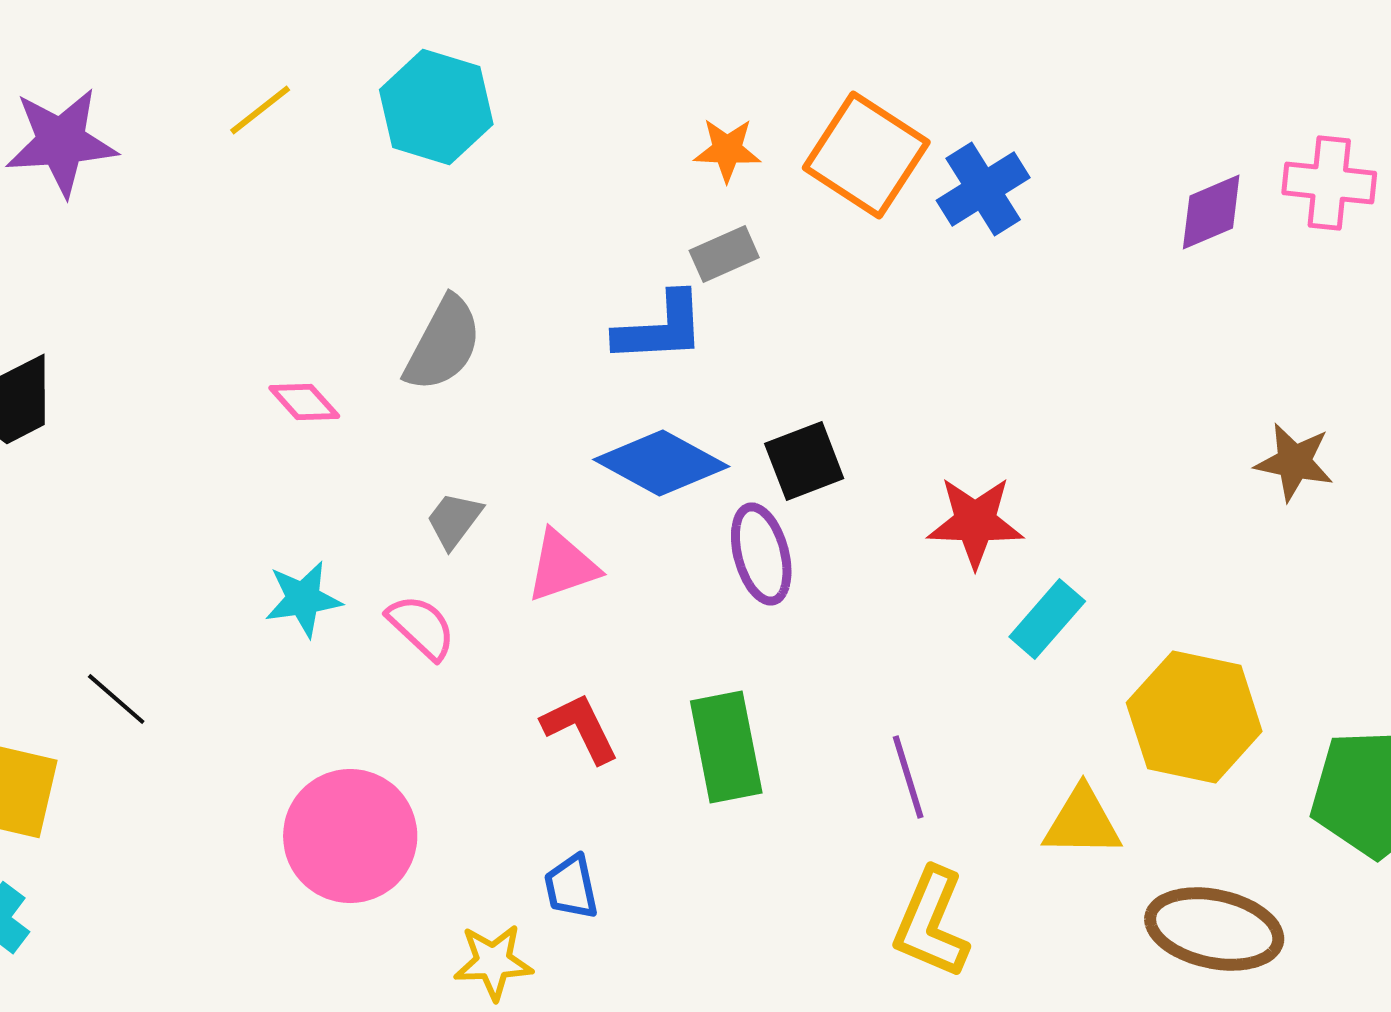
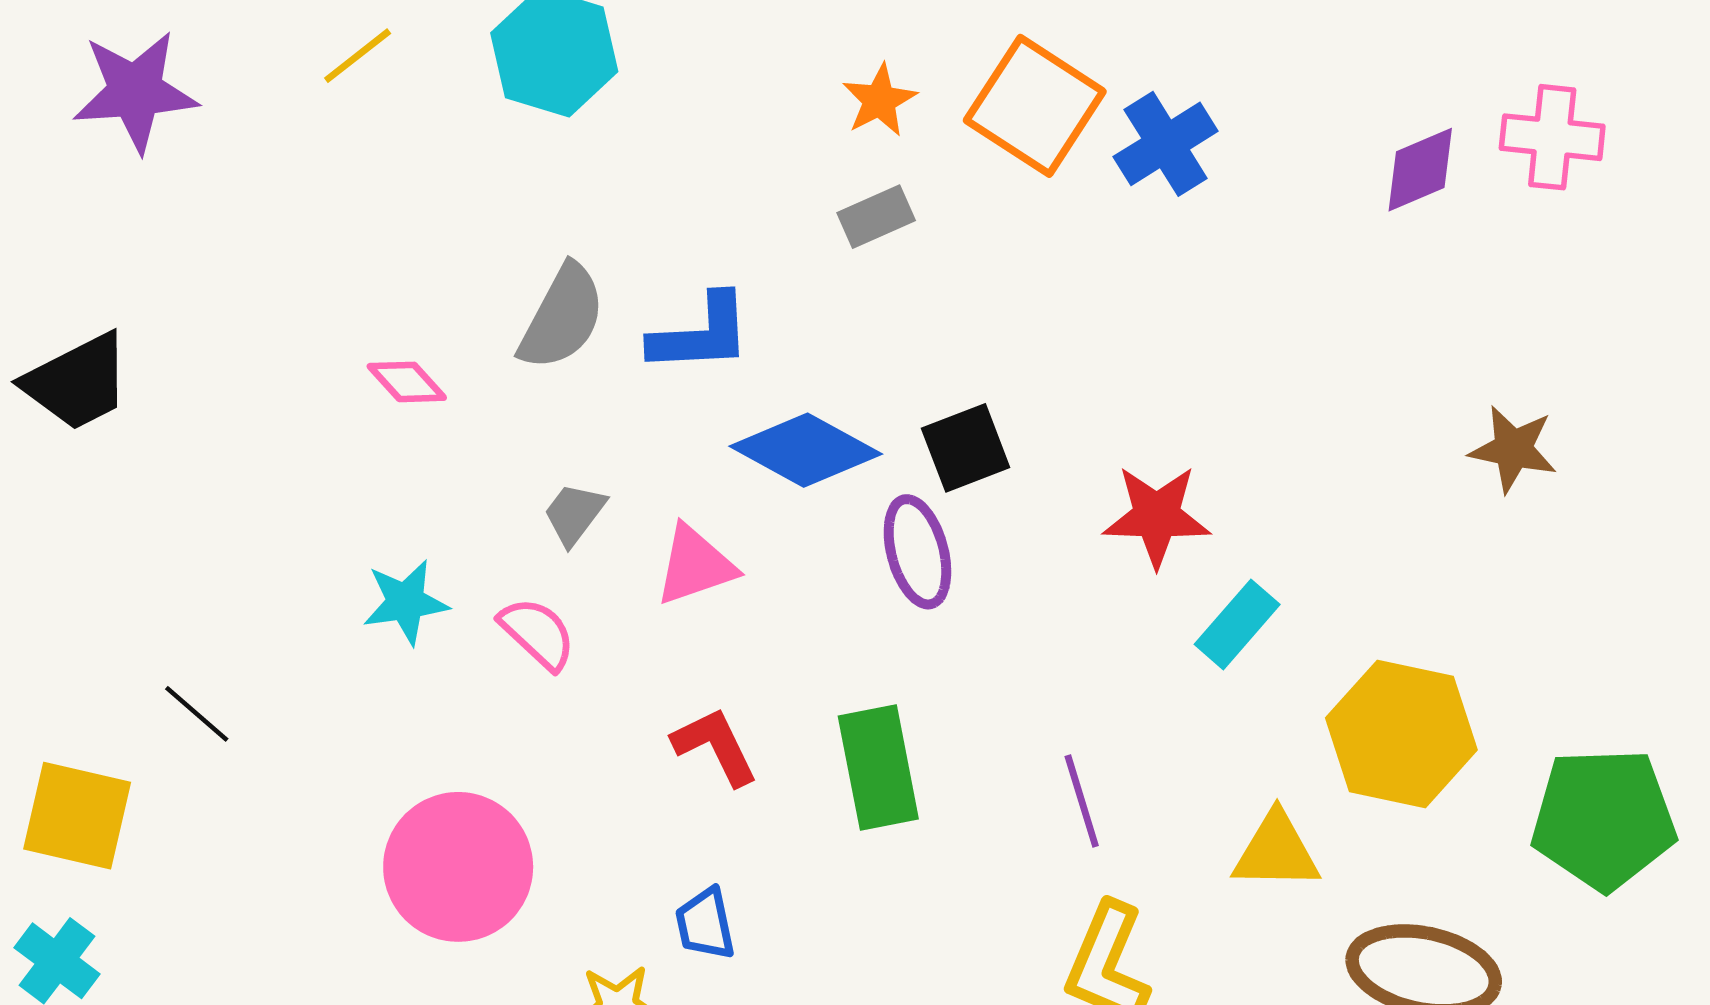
orange star: (727, 150) -> (879, 100), turned -30
blue L-shape: (660, 328) -> (701, 334), moved

